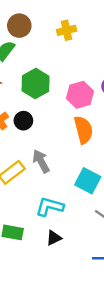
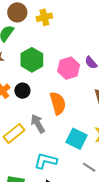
yellow cross: (67, 30) -> (44, 17), moved
orange semicircle: (83, 130) -> (58, 103), moved

